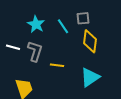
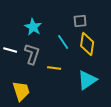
cyan line: (63, 26) -> (63, 42), moved

